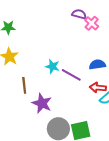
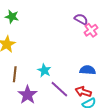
cyan star: (52, 66) -> (44, 70), moved
purple line: (71, 75) -> (59, 89), moved

